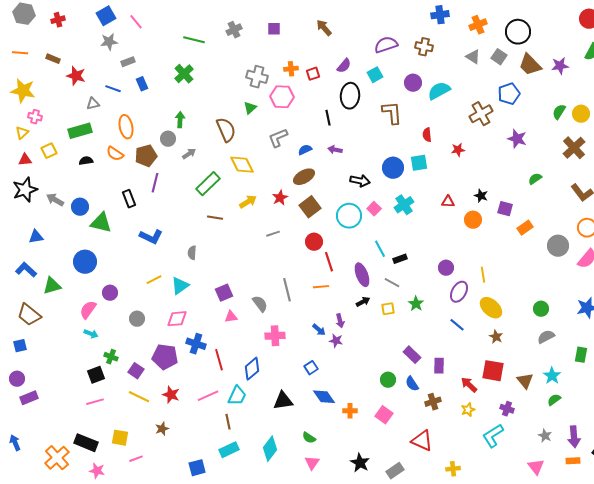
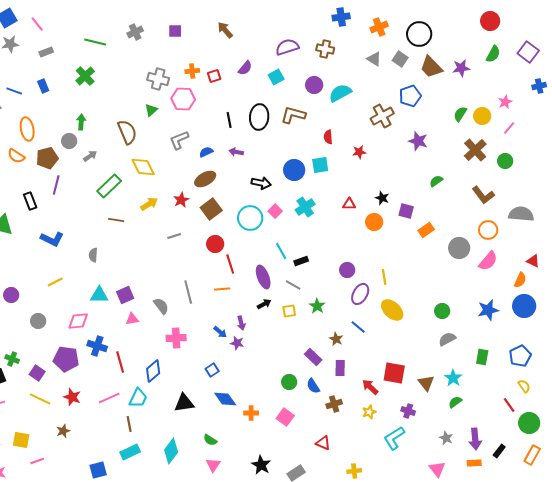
gray rectangle: (128, 62) -> (46, 52), moved
black ellipse: (350, 96) -> (259, 117), moved
brown L-shape: (392, 113) -> (293, 115), turned -70
cyan triangle: (180, 286) -> (99, 295), moved, turned 36
brown star: (496, 337) -> (336, 339), moved
red triangle: (422, 441) -> (323, 443), size x0.7

